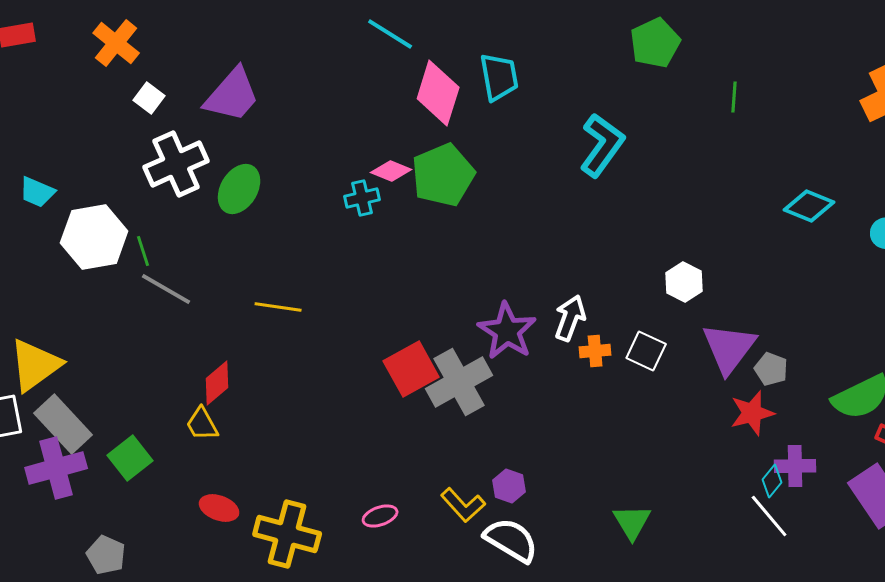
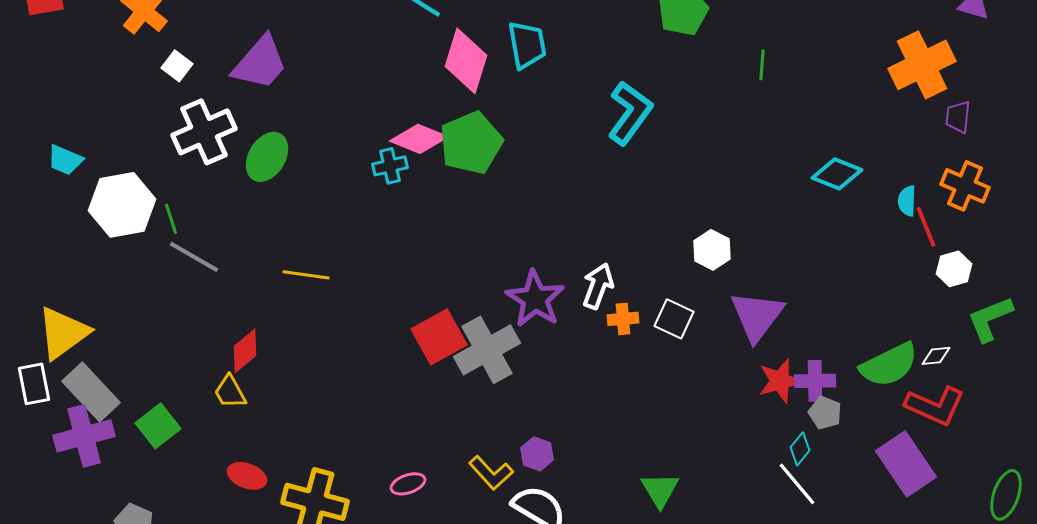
pink diamond: (391, 171) -> (419, 139), size x1.4
gray pentagon: (771, 369) -> (825, 413), moved
purple cross: (795, 466) -> (815, 381), moved

